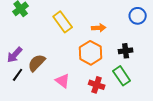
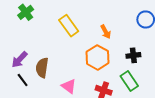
orange arrow: (99, 28) -> (106, 32), turned 64
brown semicircle: (37, 63) -> (42, 68), turned -36
black line: (18, 75) -> (23, 80), turned -72

